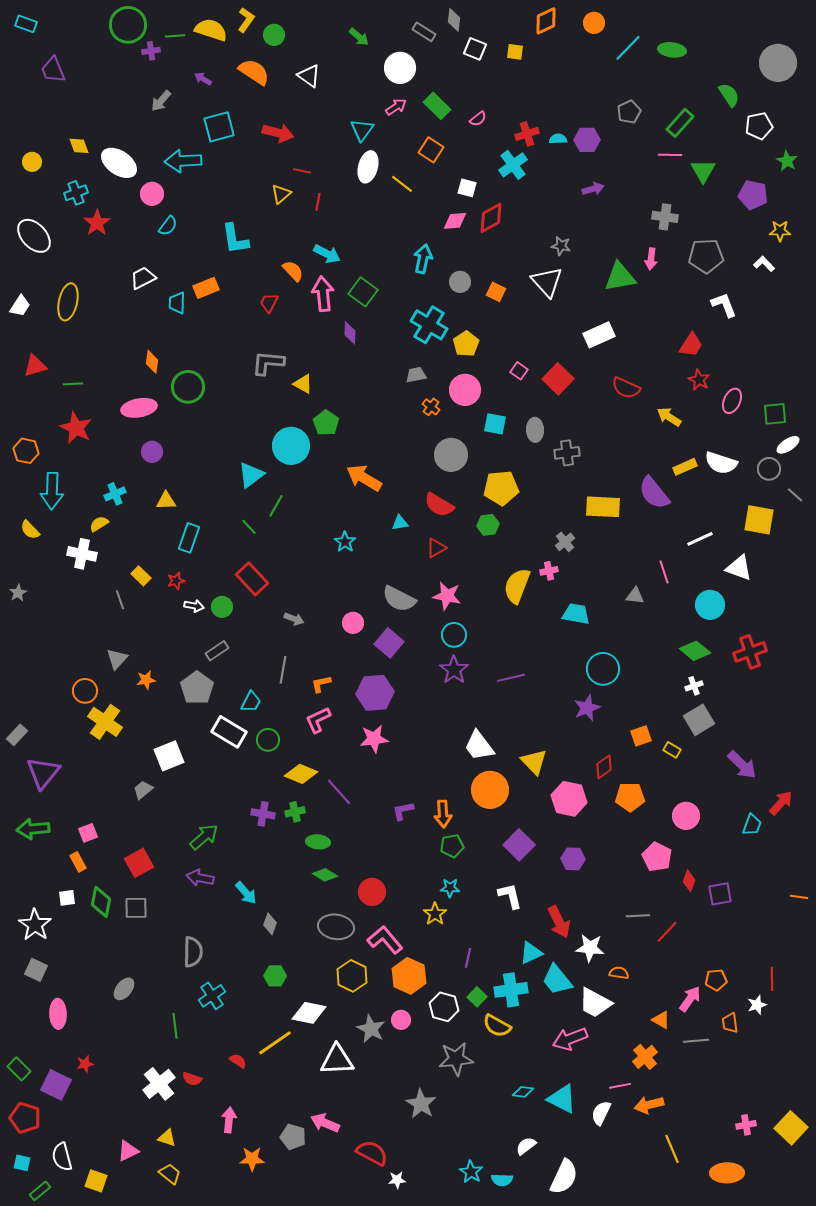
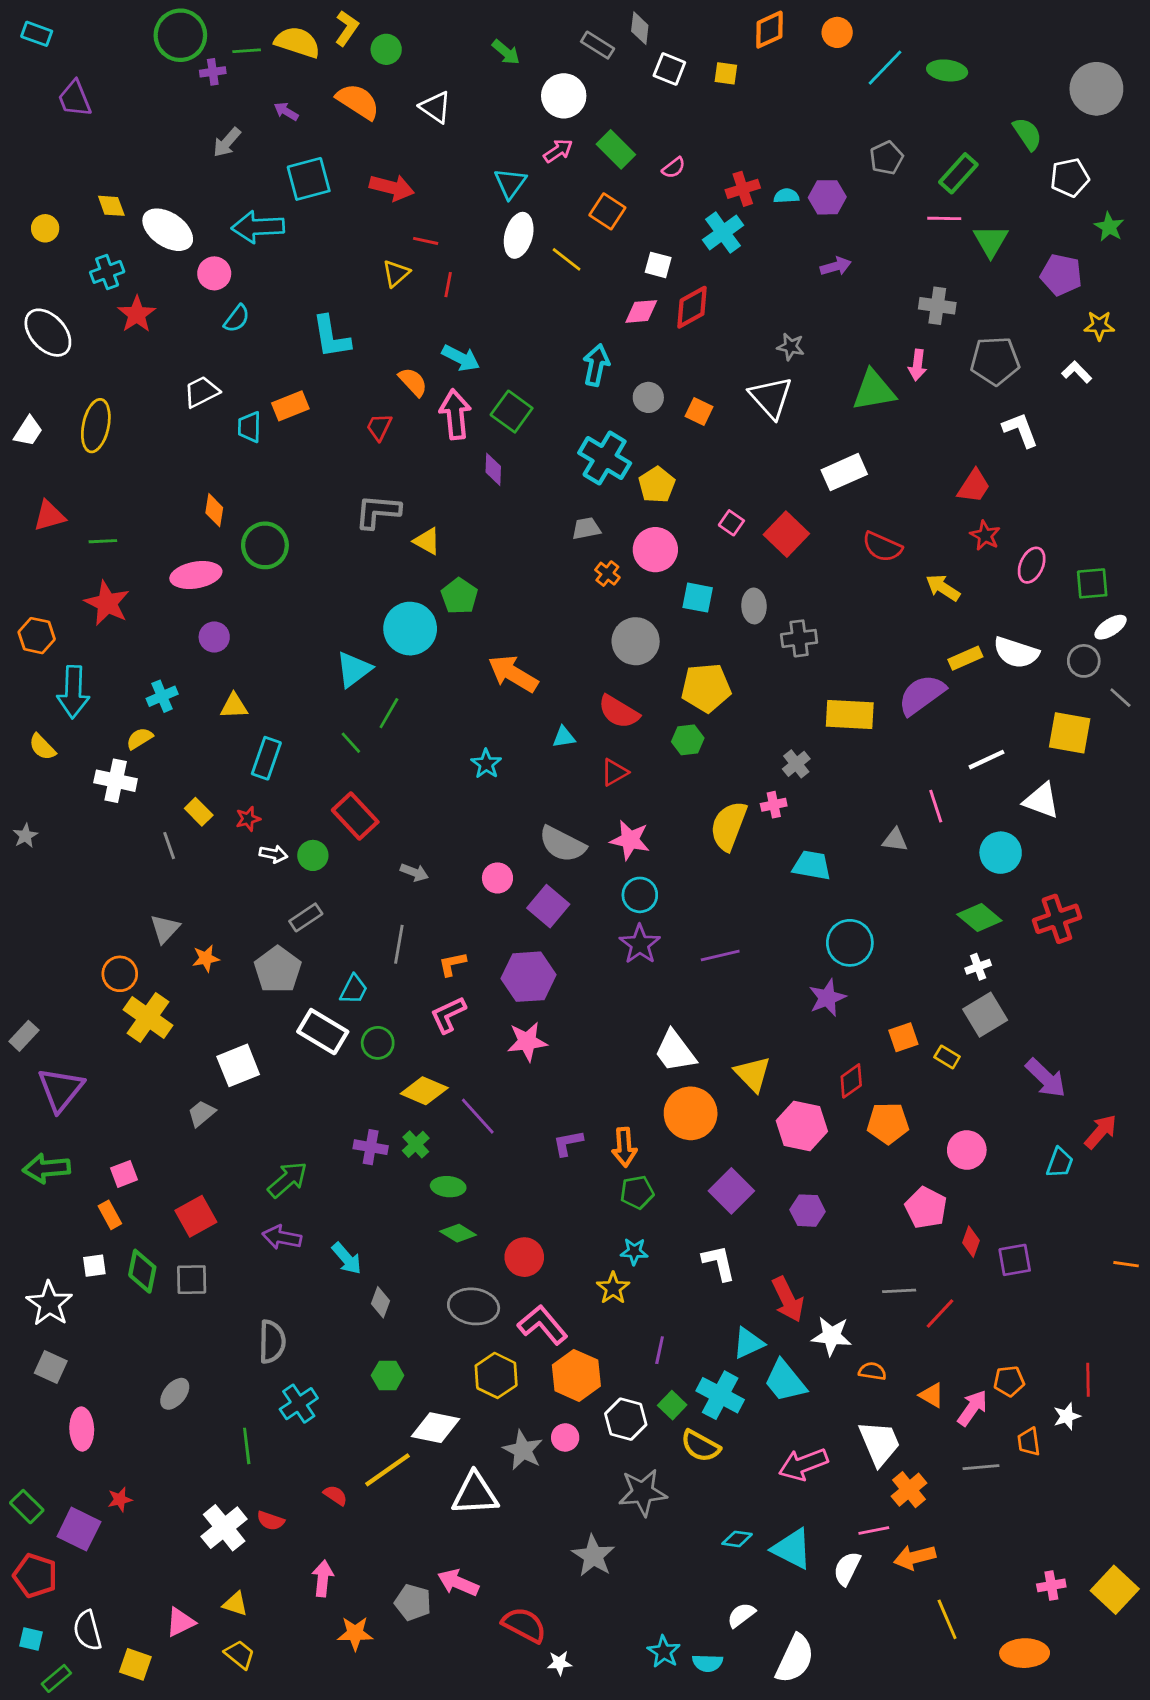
purple semicircle: (654, 493) -> (922, 695), turned 93
green cross: (295, 812) -> (416, 1144), turned -30
cyan cross: (511, 990) -> (720, 1395), turned 36
white trapezoid: (595, 1003) -> (879, 1443), moved, turned -141
orange triangle: (661, 1020) -> (932, 1395), moved

